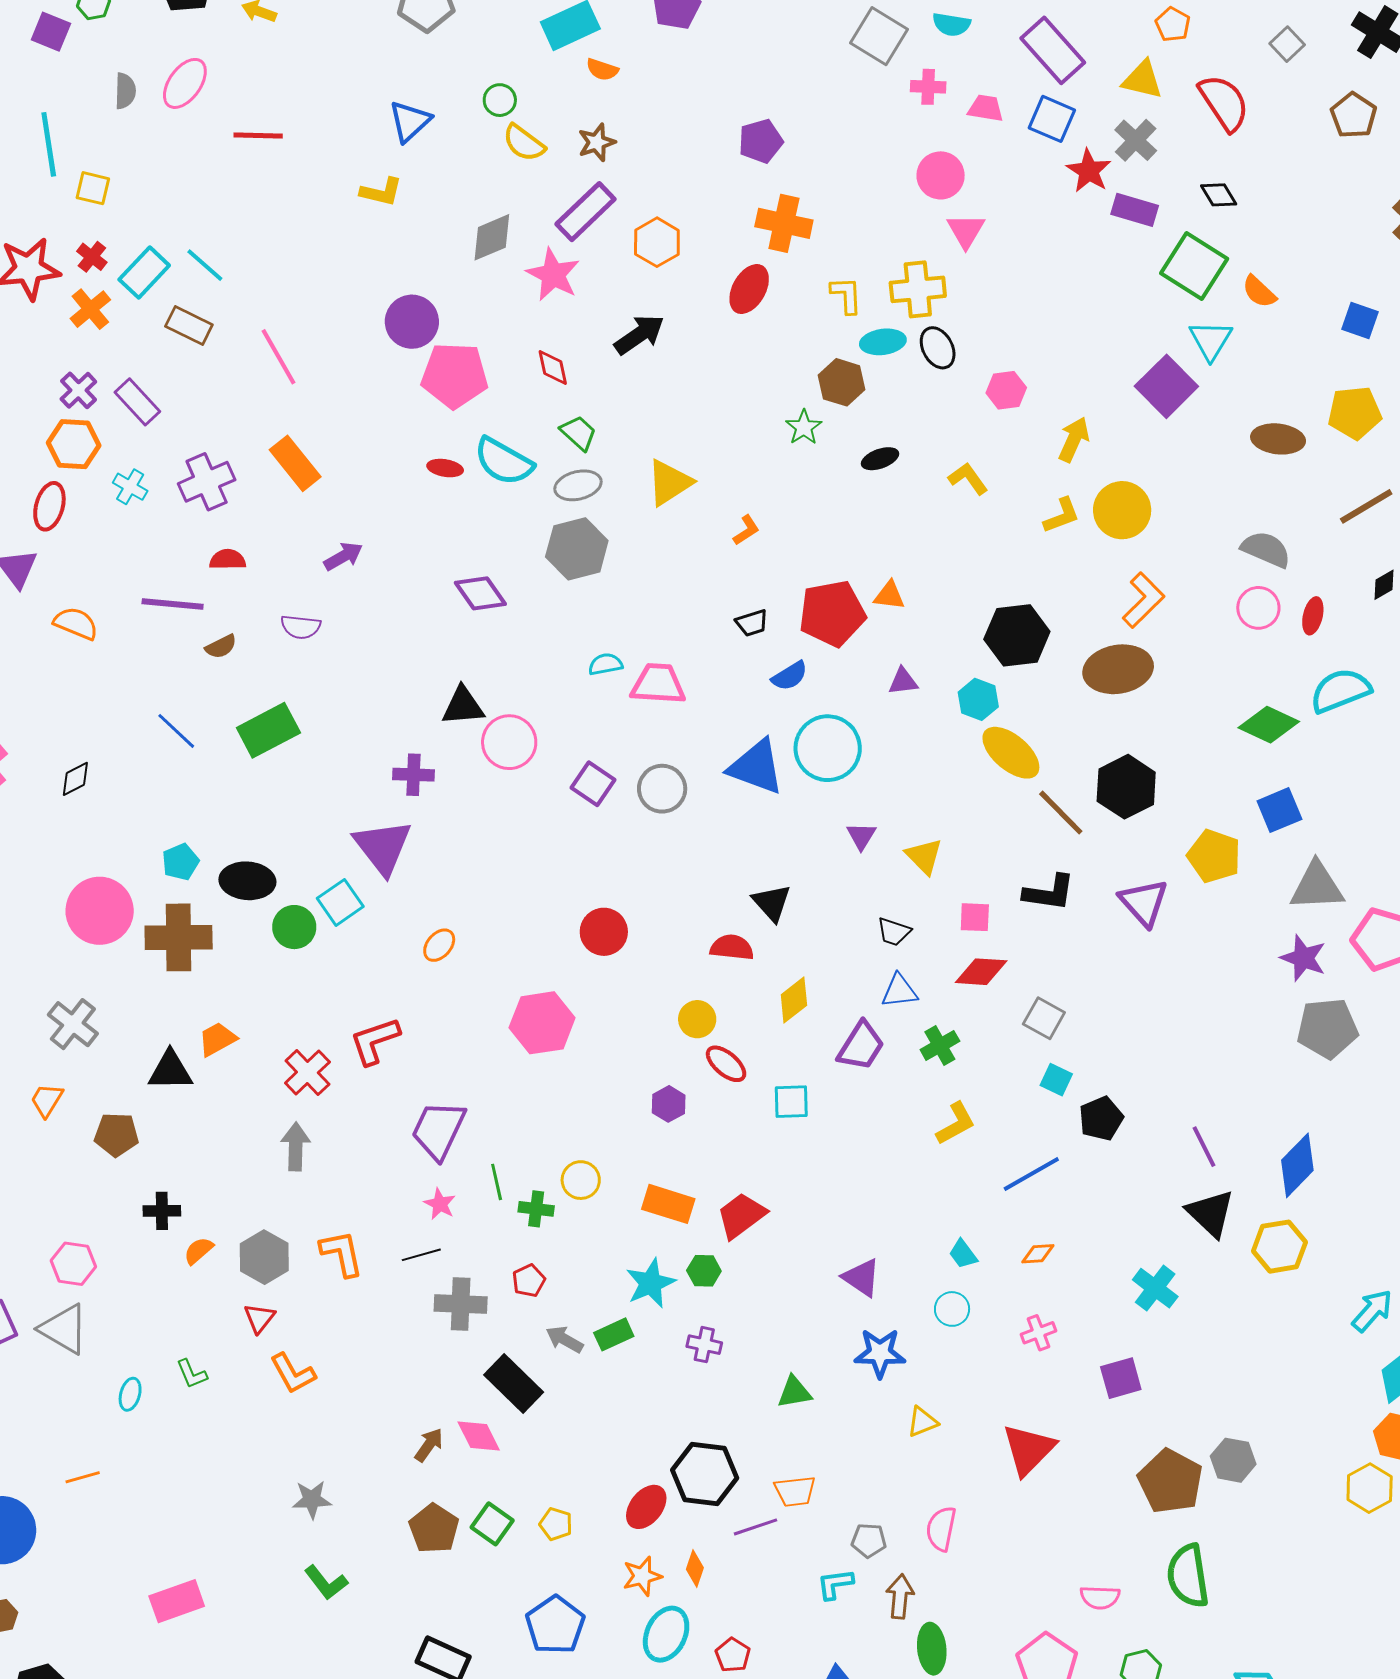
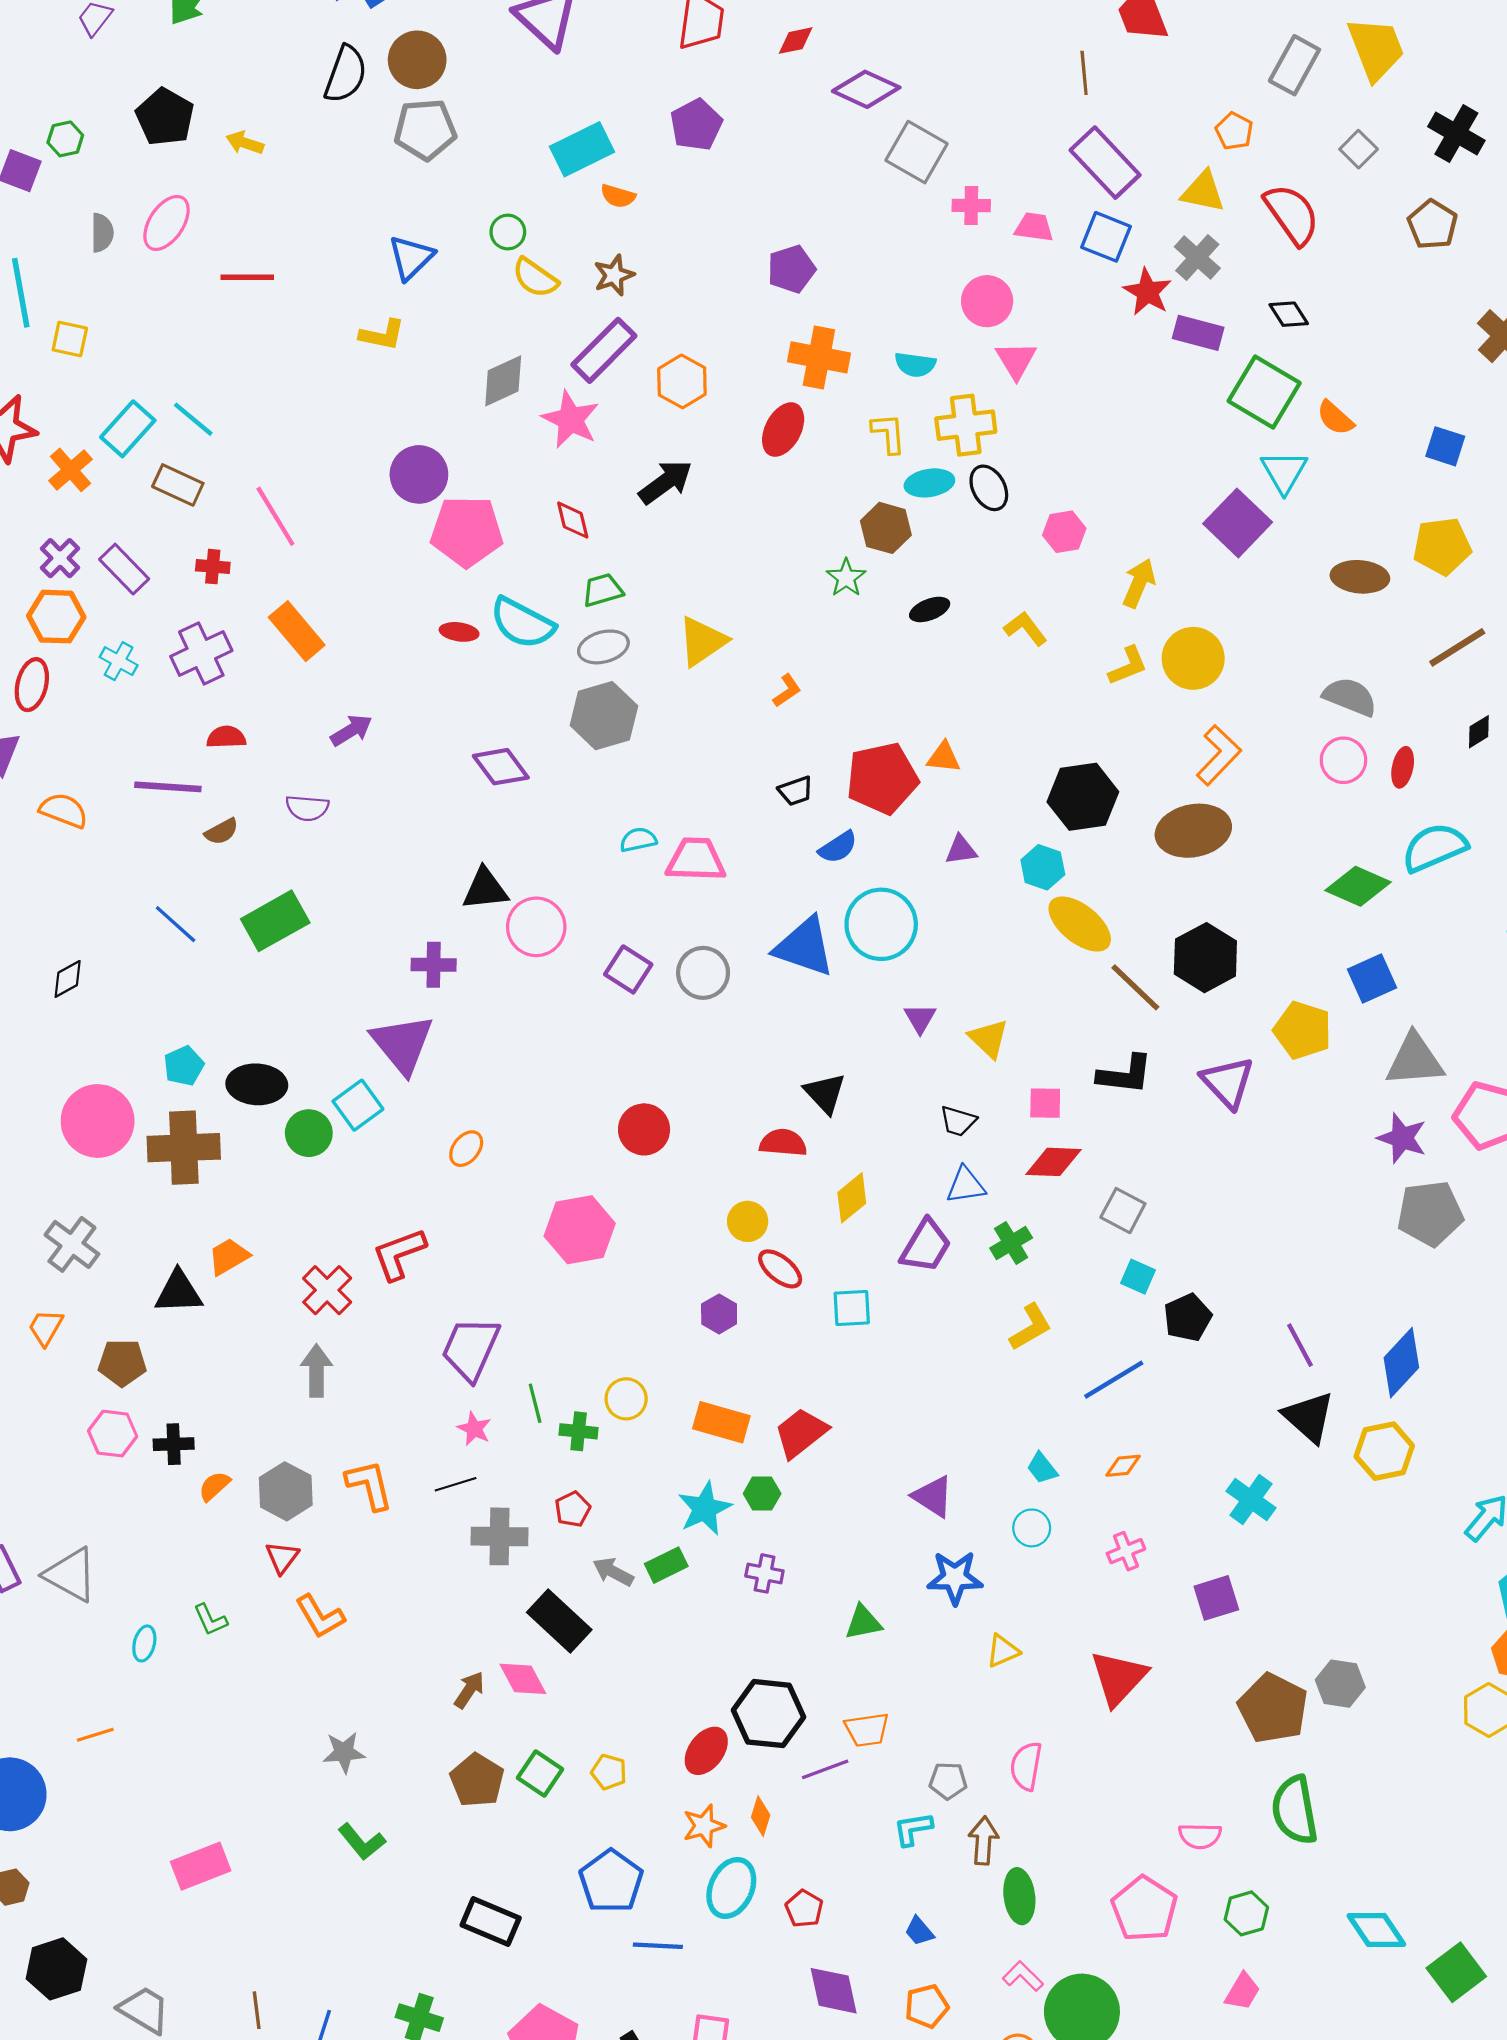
cyan semicircle: (951, 24) -> (915, 365), moved
red cross: (92, 257) -> (213, 567), moved, turned -32
green trapezoid: (579, 433) -> (603, 590), turned -57
pink hexagon: (73, 1264) -> (113, 1434), moved

